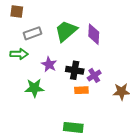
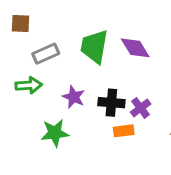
green trapezoid: (66, 31) -> (94, 46), turned -35
purple diamond: (94, 34) -> (135, 48), turned -30

